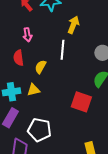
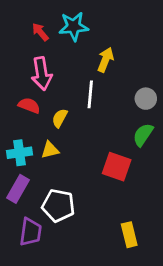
pink arrow: (27, 35) -> (42, 74), size x1.6
red semicircle: (18, 58) -> (29, 106), turned 119

